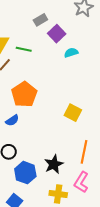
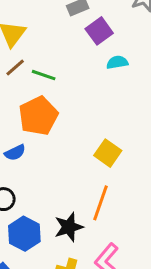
green line: (24, 49) -> (44, 75), moved
orange line: (84, 152) -> (100, 203), moved

